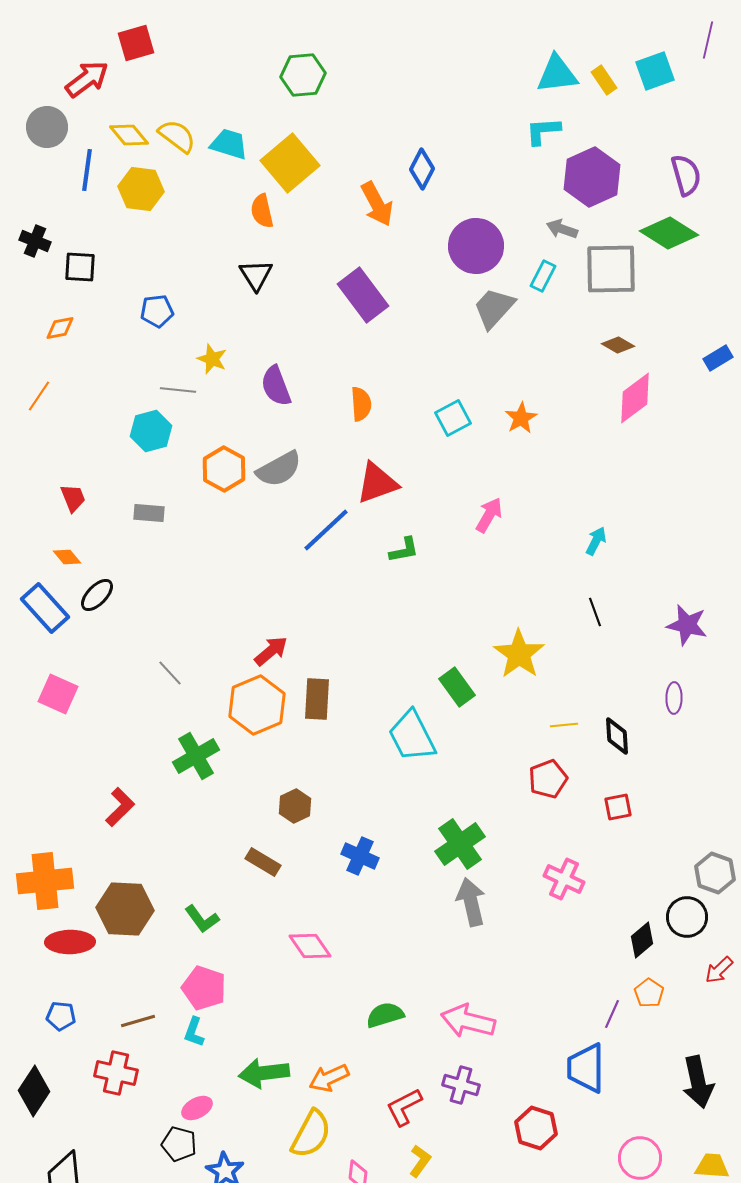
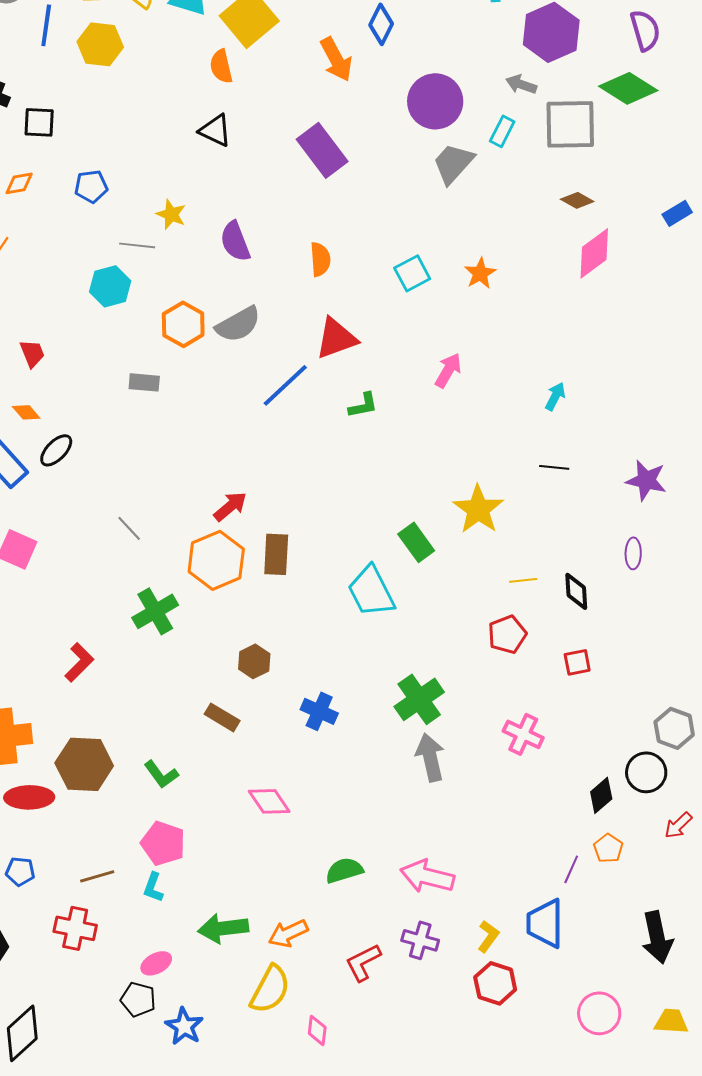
black triangle: (256, 275) -> (215, 130), turned -33
blue pentagon: (157, 311) -> (91, 186), moved
gray rectangle: (149, 513) -> (144, 382), moved
black line: (595, 612) -> (554, 467), turned -64
yellow L-shape: (420, 1161) -> (488, 936), moved

